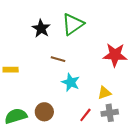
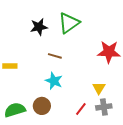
black star: (41, 28) -> (39, 27), turned 30
cyan star: (71, 82) -> (54, 81), moved
yellow triangle: (104, 93) -> (99, 88), turned -40

